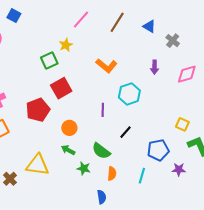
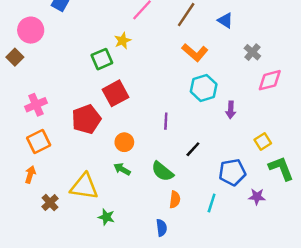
gray cross: (173, 41) -> (252, 52), moved
orange L-shape: (106, 66) -> (195, 52), moved
purple arrow: (155, 67) -> (231, 110), moved
cyan hexagon: (129, 94) -> (204, 88), moved
yellow square: (182, 124) -> (263, 141), turned 32
green star: (84, 168) -> (106, 217), moved

